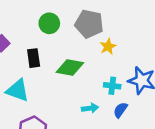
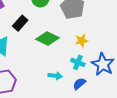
yellow star: (108, 47) -> (82, 41), moved
black rectangle: (34, 58) -> (20, 23), turned 35

